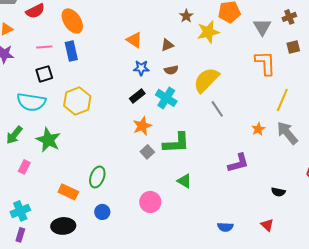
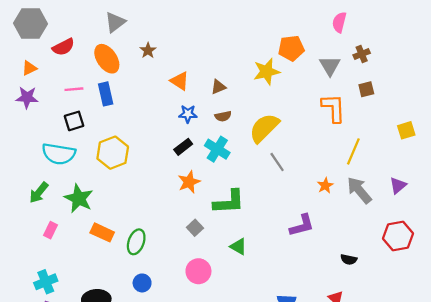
brown star: (186, 16) -> (148, 50), moved
gray square: (147, 152) -> (195, 228), moved
orange rectangle: (68, 192) -> (102, 232), moved

